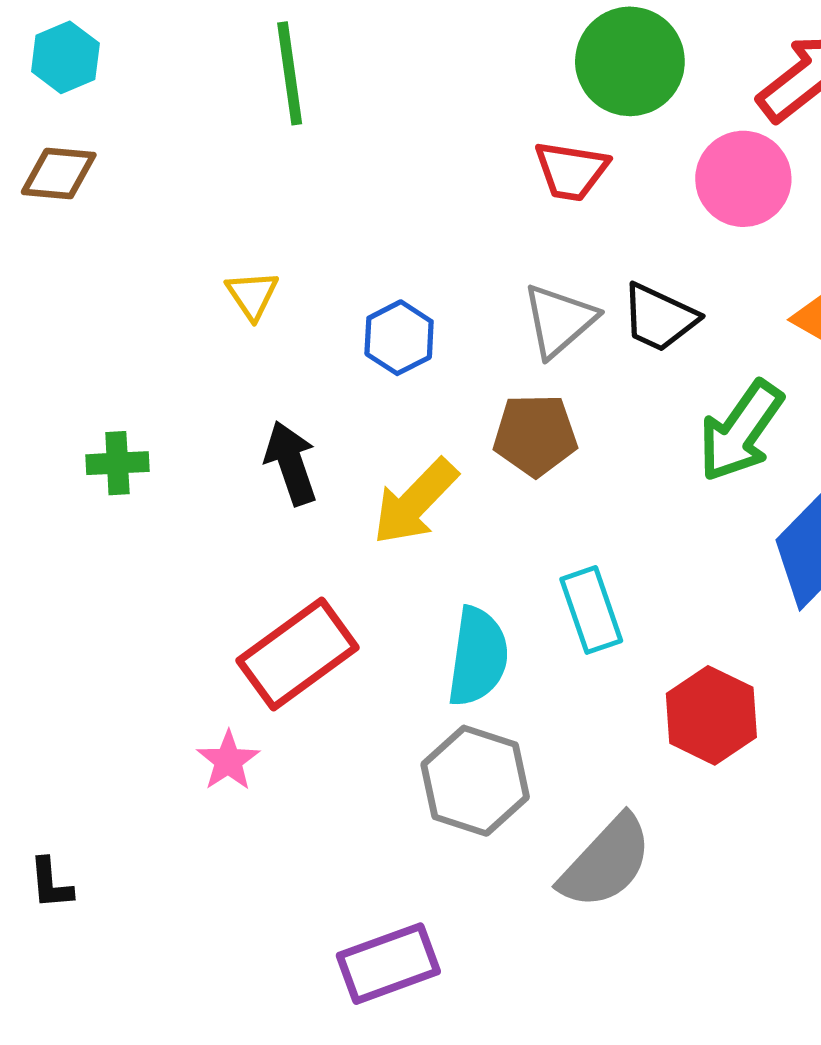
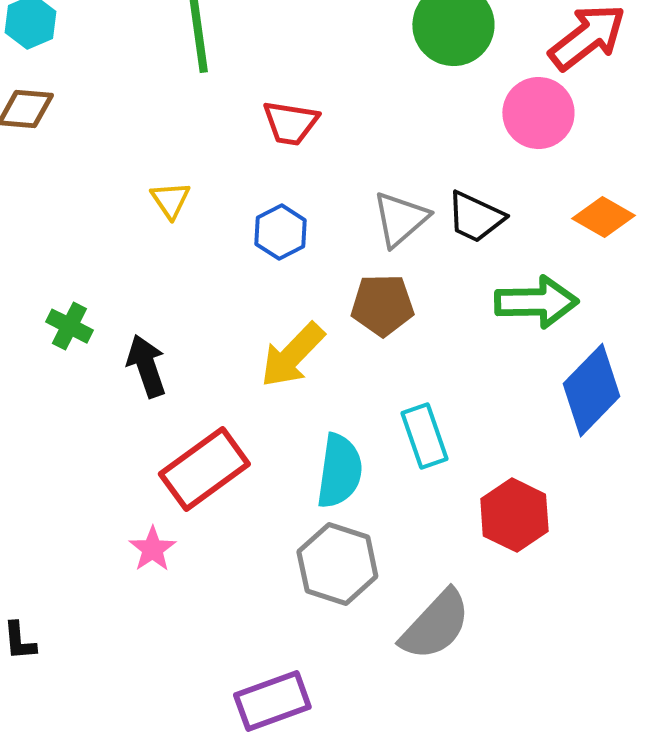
red trapezoid: (571, 171) -> (290, 123), moved
green arrow: (741, 431) -> (536, 302), turned -126
green cross: (117, 463) -> (69, 326), turned 30
black arrow: (291, 463) -> (146, 366), moved

